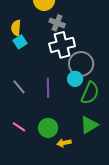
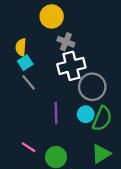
cyan circle: (75, 79) -> (86, 114), moved
gray line: (19, 87) -> (29, 82), moved
pink line: (19, 127) -> (29, 147), moved

